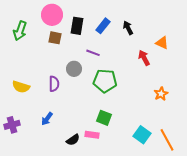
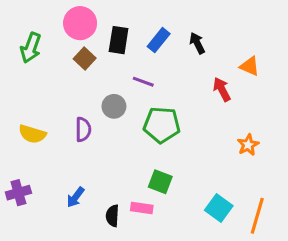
brown square: (55, 38) -> (85, 59), turned 32
blue arrow: (47, 119) -> (75, 197), moved
black semicircle: (73, 140) -> (112, 216), turned 128
orange line: (167, 140) -> (257, 216), turned 45

